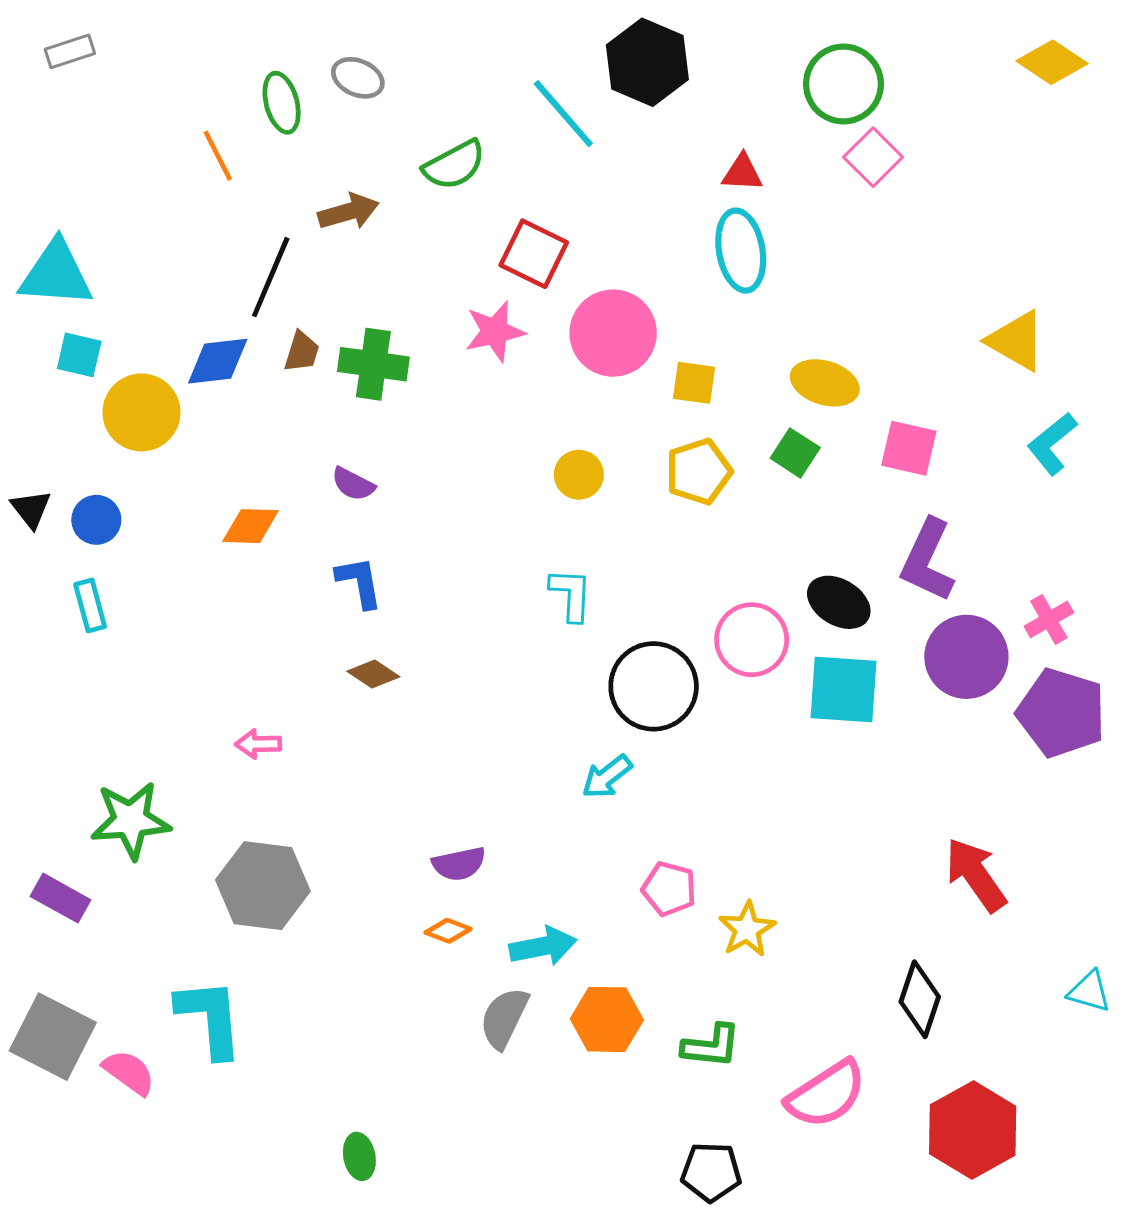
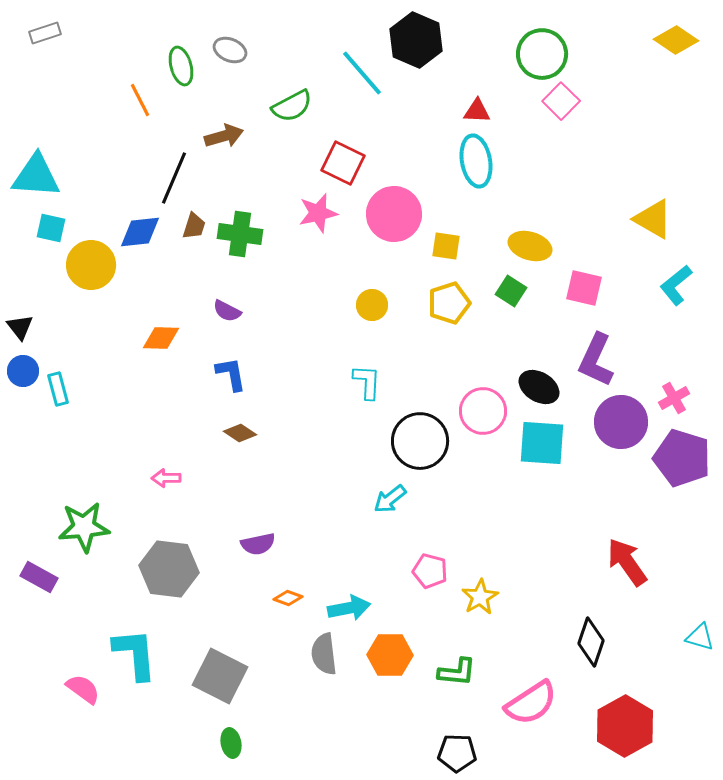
blue circle: (96, 520) -> (23, 371), moved
purple semicircle: (459, 864) -> (258, 544), moved
gray semicircle: (504, 1018) -> (324, 654), turned -33
gray square: (53, 1037) -> (220, 676), moved

